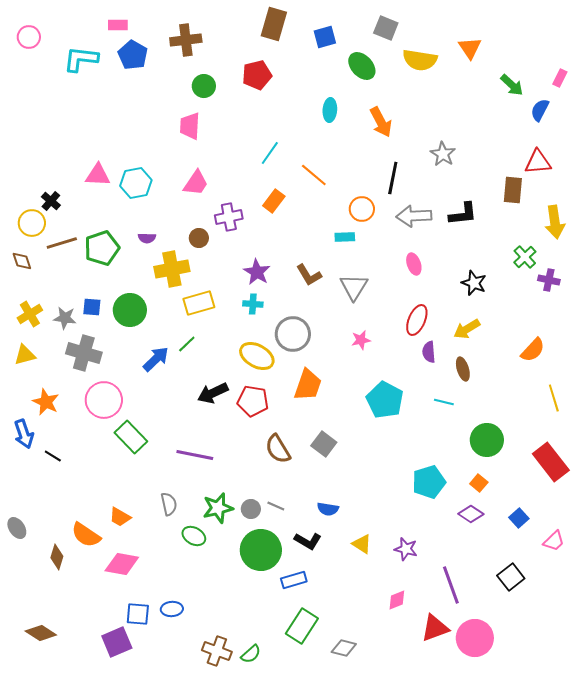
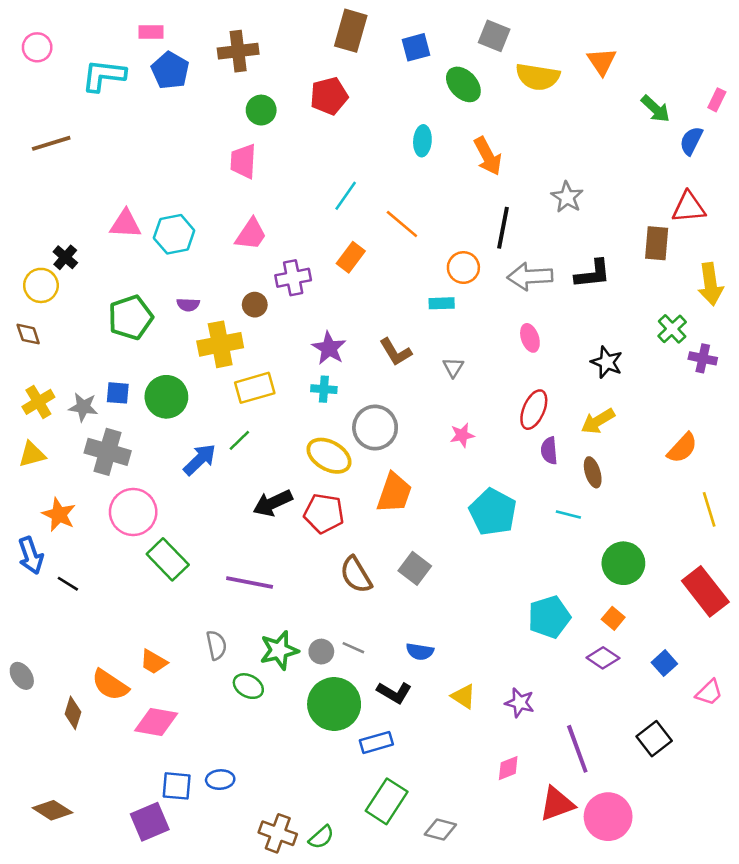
brown line: (62, 243) -> (51, 143), moved
gray triangle: (354, 287) -> (453, 367), size x0.6

